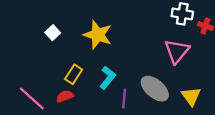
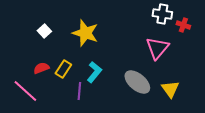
red semicircle: (65, 96) -> (41, 68), moved
purple line: (124, 98) -> (79, 91), moved

